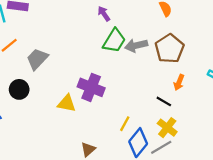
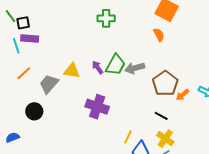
purple arrow: (104, 14) -> (98, 67), moved
brown pentagon: (169, 49) -> (165, 83), moved
orange arrow: (179, 82) -> (182, 95), moved, turned 32
yellow triangle: (67, 103) -> (72, 71), moved

